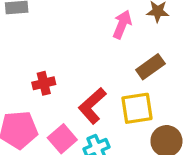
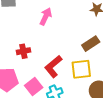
pink arrow: (122, 24) -> (46, 16), moved

